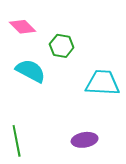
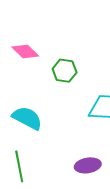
cyan semicircle: (31, 71) -> (27, 118), moved

